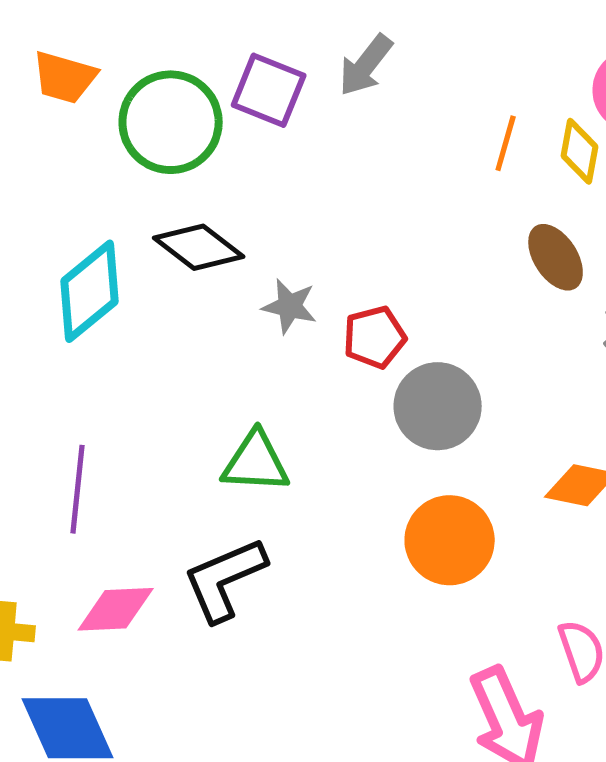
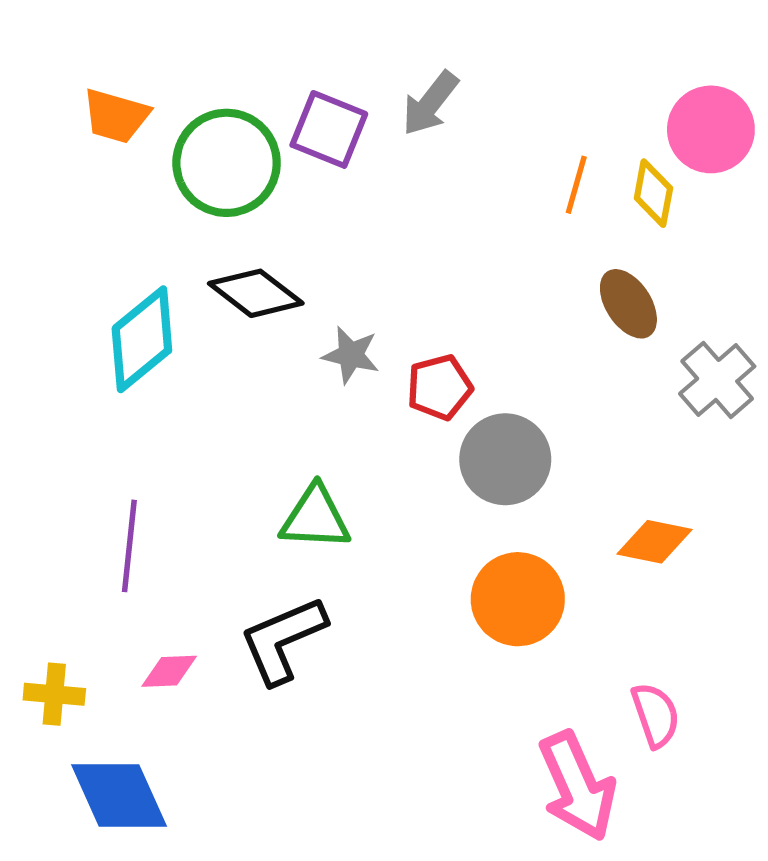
pink diamond: (116, 609) -> (169, 671), size x0.7

